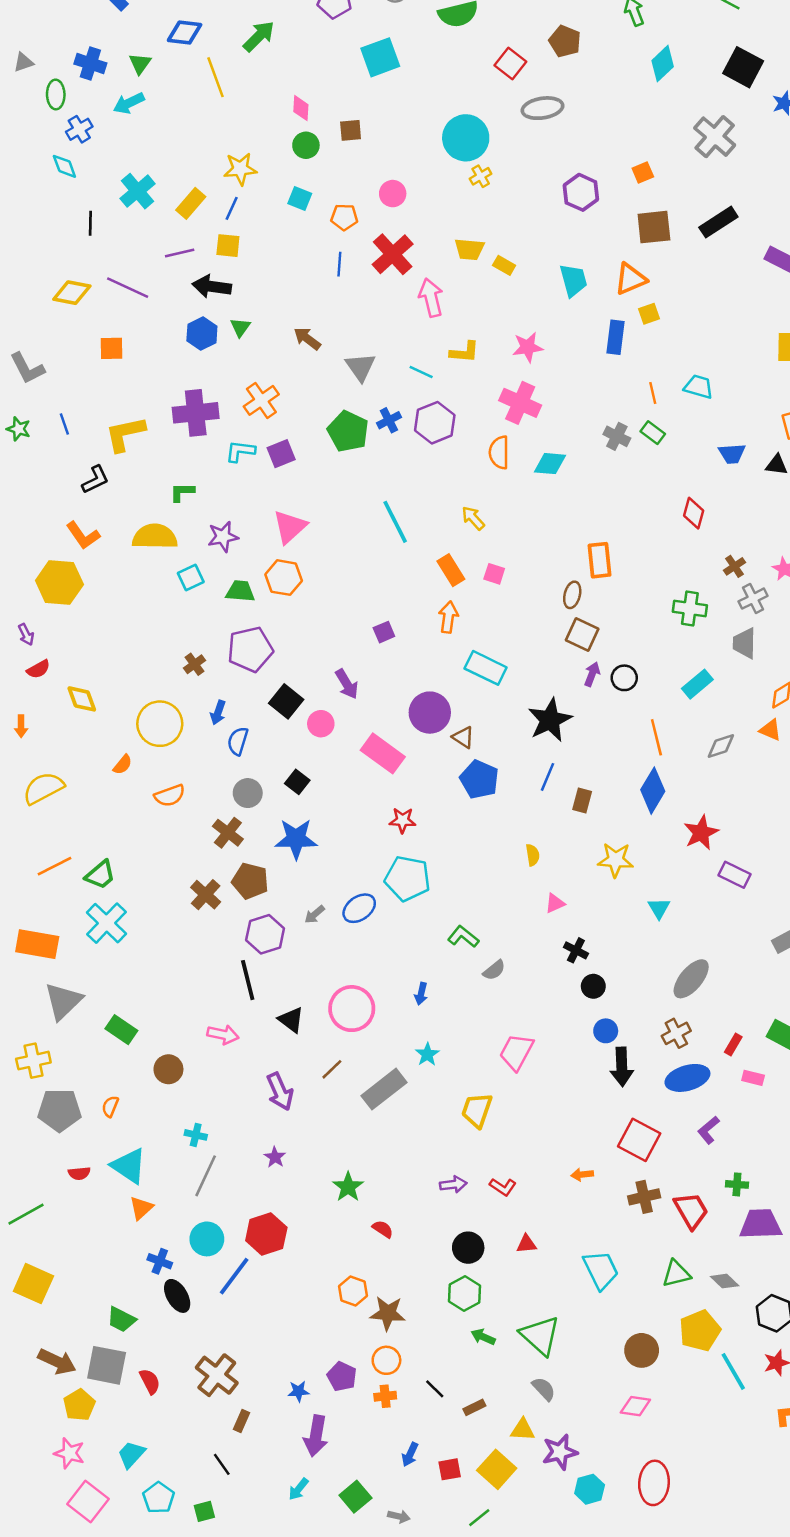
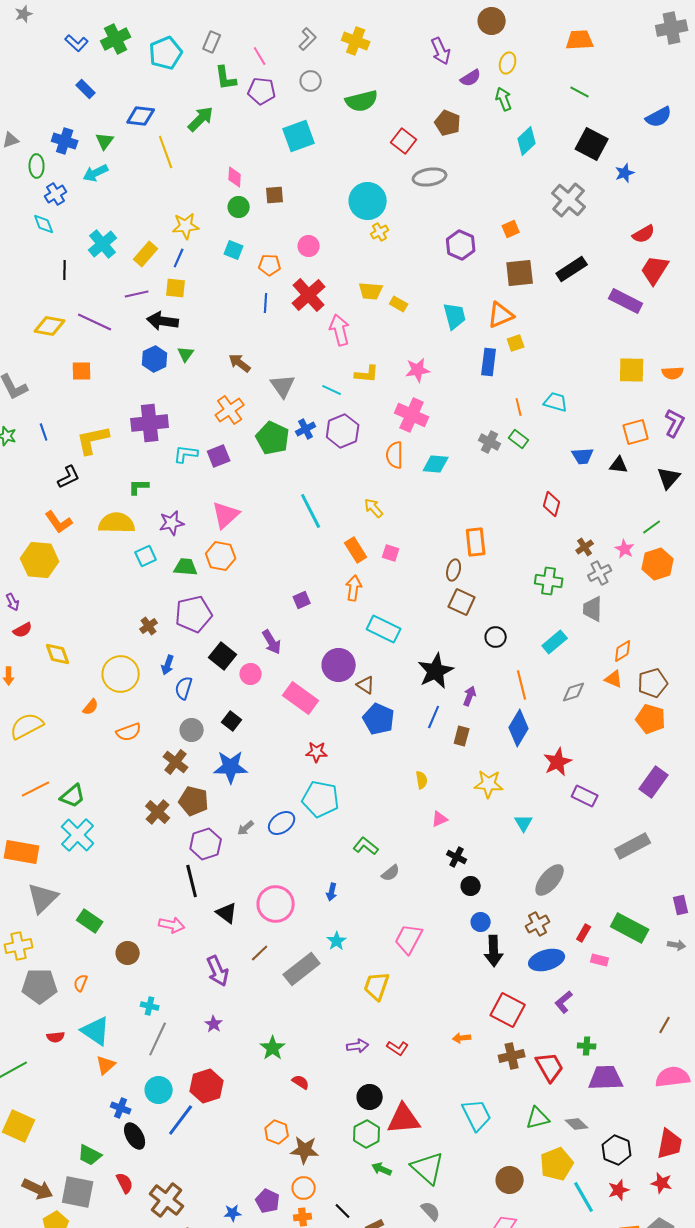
orange cross: (261, 400) -> (230, 410), moved
purple arrow: (592, 674) -> (470, 696), moved
red triangle: (526, 1244) -> (404, 1119), moved, size x2.0
red semicircle: (150, 1381) -> (125, 1183), moved

